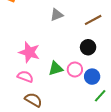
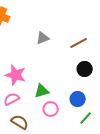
black circle: (88, 47) -> (85, 69), moved
pink circle: (75, 69) -> (51, 109), moved
pink semicircle: (25, 77) -> (12, 99), turned -49

